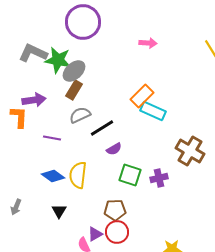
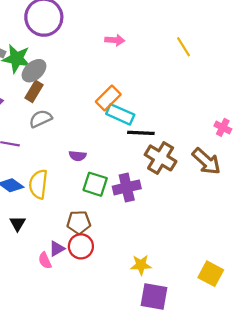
black line: (102, 128) -> (141, 133), moved, turned 35
purple semicircle: (114, 149) -> (78, 156), turned 35
purple cross: (159, 178) -> (127, 187), size x1.4

